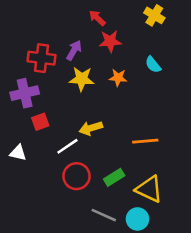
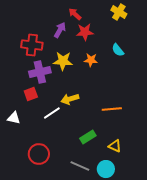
purple arrow: (74, 50) -> (60, 30), moved
purple cross: (25, 93) -> (40, 72), moved
red circle: (77, 176) -> (39, 154), moved
yellow triangle: (149, 189) -> (115, 146), size x0.6

